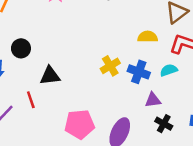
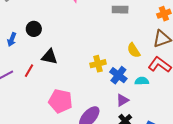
yellow semicircle: (148, 37) -> (134, 50), turned -140
red line: (31, 100) -> (29, 71), turned 32
purple triangle: (153, 100) -> (122, 100), turned -40

